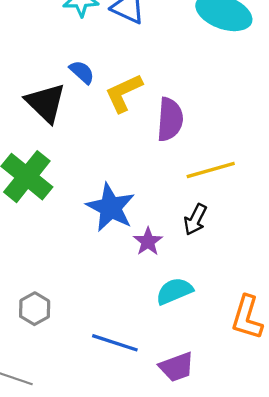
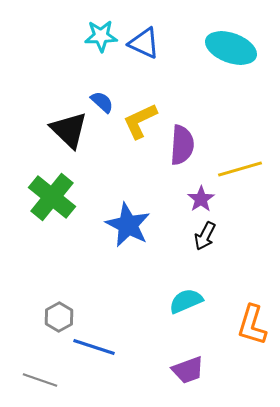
yellow line: (211, 170) -> (240, 169), moved
purple star: (148, 242) -> (201, 199), moved
blue line: (115, 343) -> (94, 347), moved

